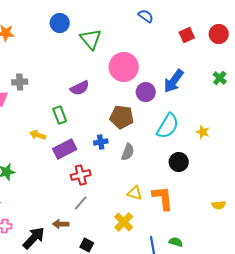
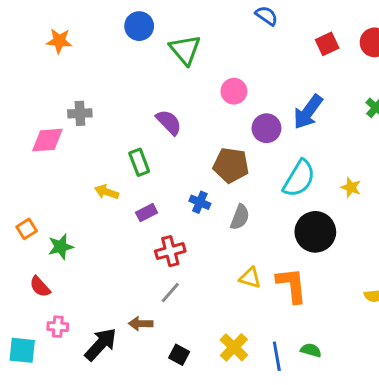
pink circle: (124, 67) -> (234, 91), size x0.6
purple semicircle: (80, 88) -> (169, 122), turned -108
blue cross: (101, 142) -> (200, 202), turned 32
purple rectangle: (65, 149) -> (147, 213), size x0.6
black circle: (179, 162) -> (315, 232), size x1.4
yellow cross: (124, 222) -> (234, 347), moved

